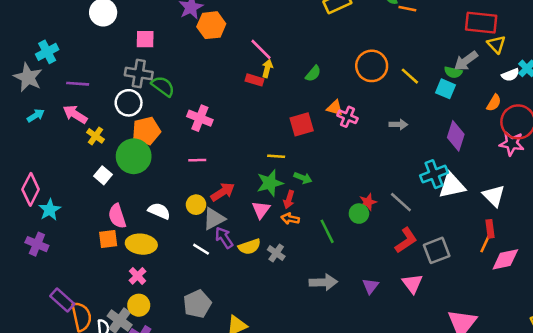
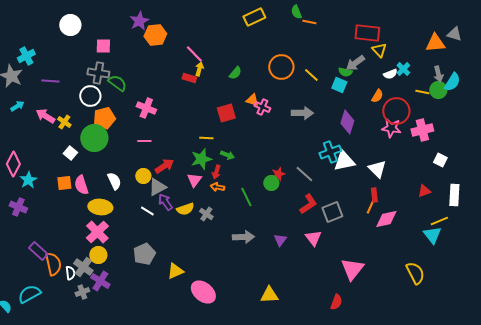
pink arrow: (75, 114) -> (45, 116), moved
gray arrow: (398, 124) -> (302, 113), size x1.5
white semicircle: (159, 211) -> (114, 181), turned 42
orange square: (108, 239) -> (64, 183), moved
pink cross: (137, 276) -> (97, 232), size x1.6

